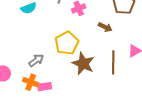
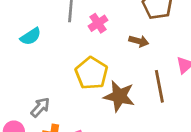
gray arrow: (36, 60) -> (40, 107), moved

